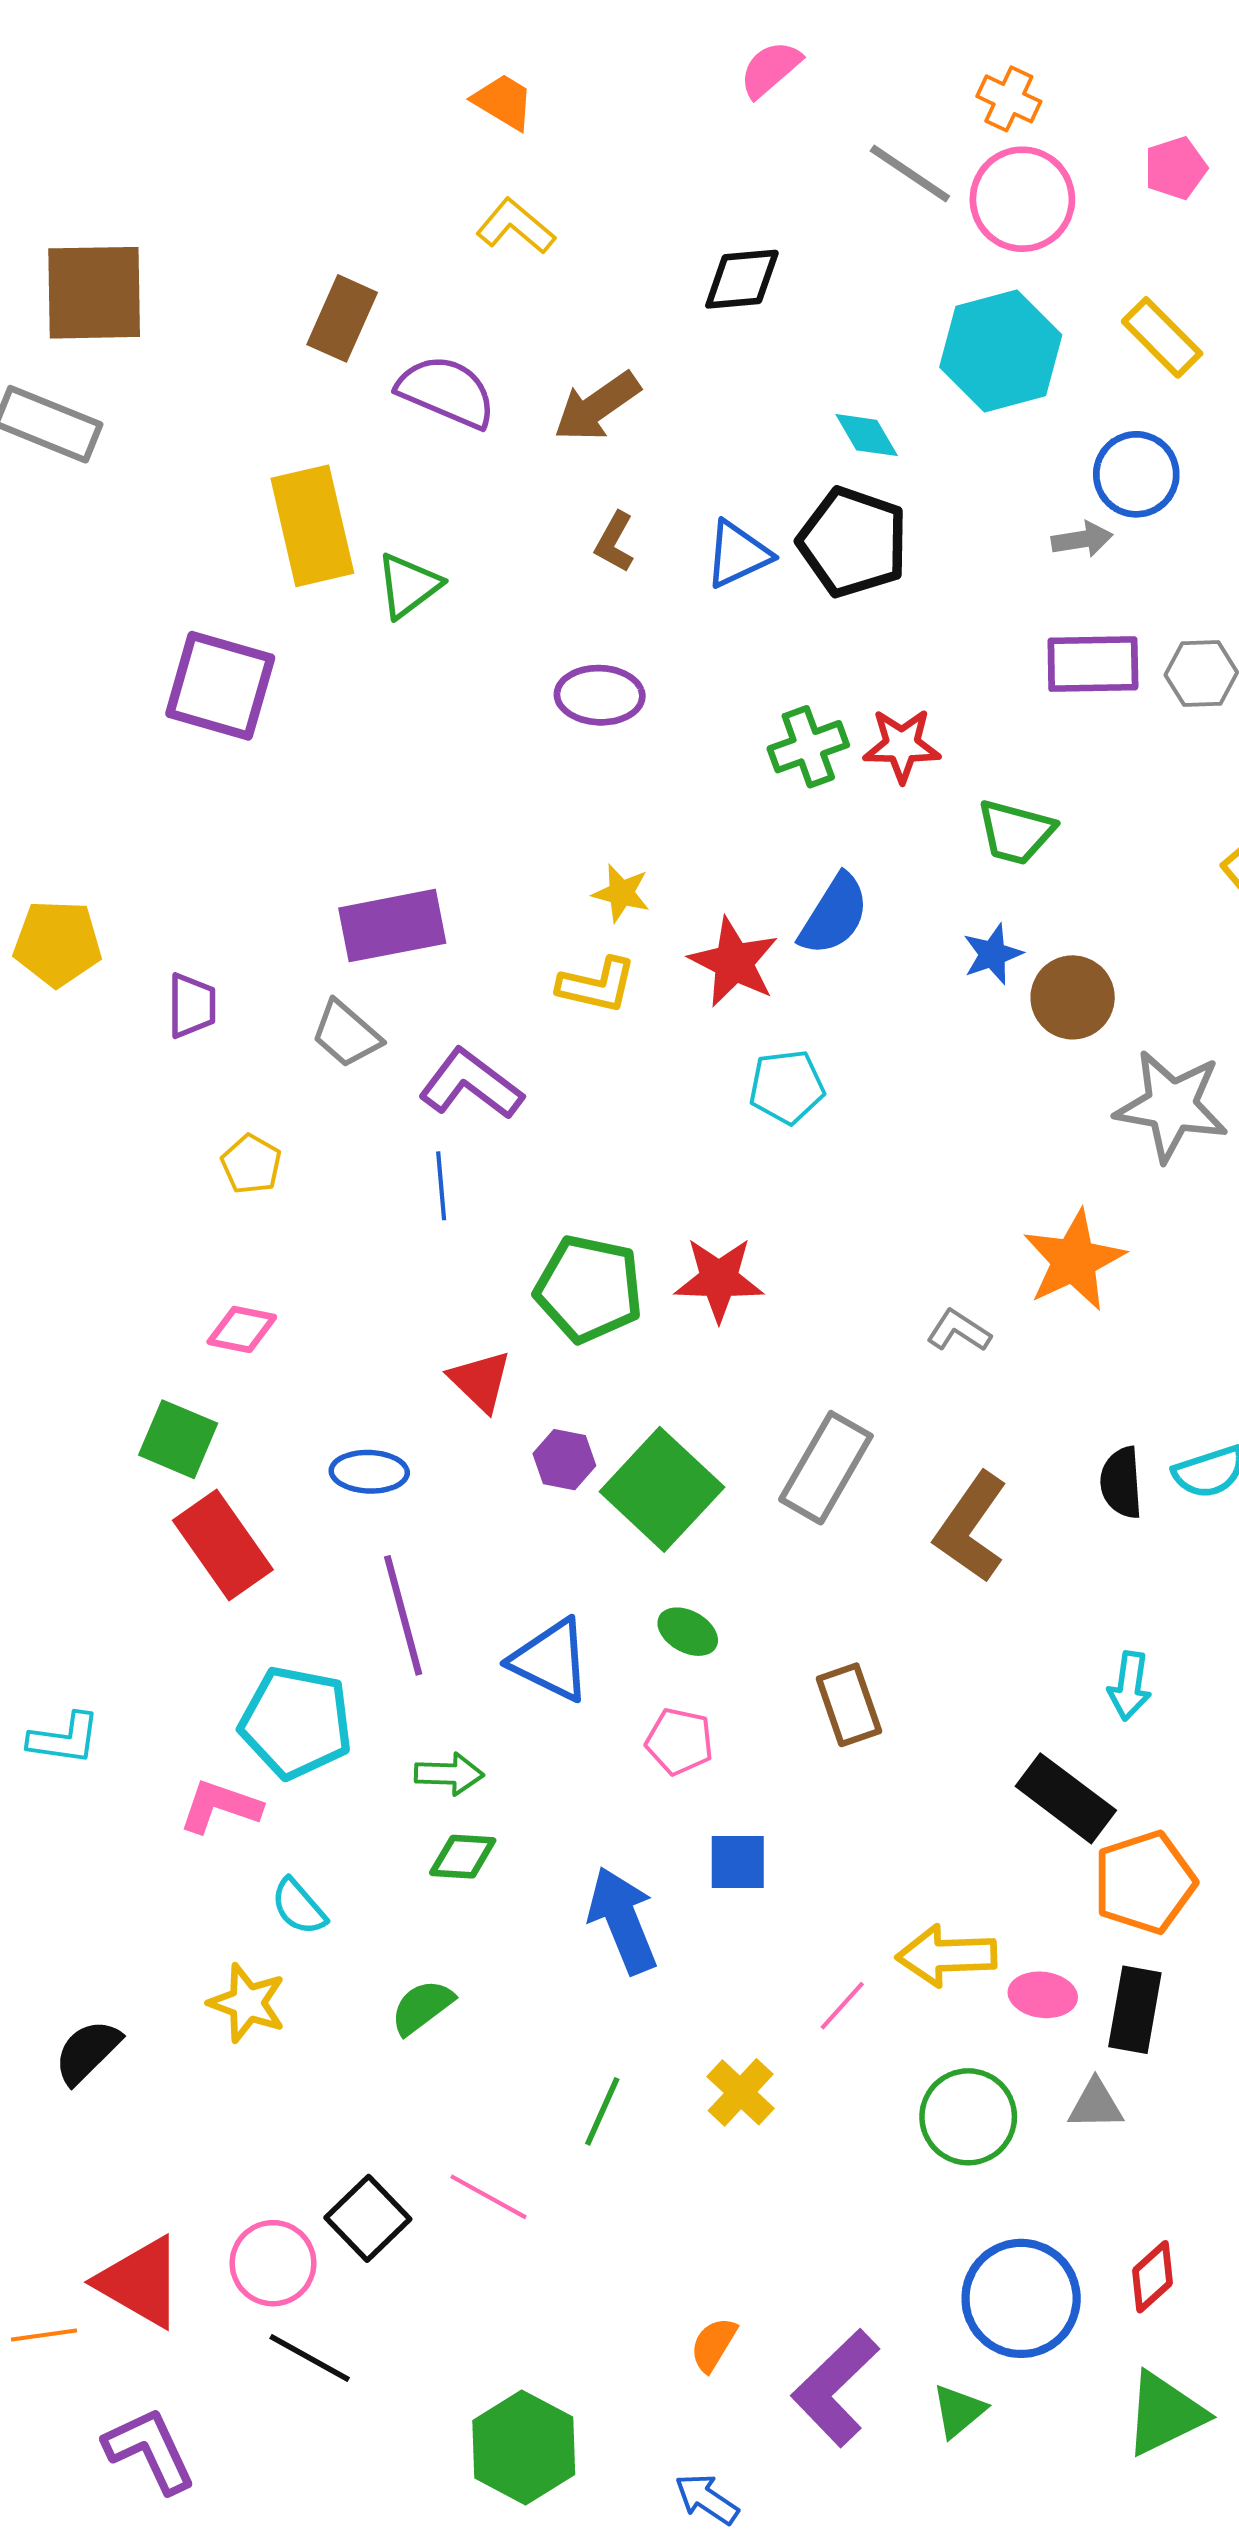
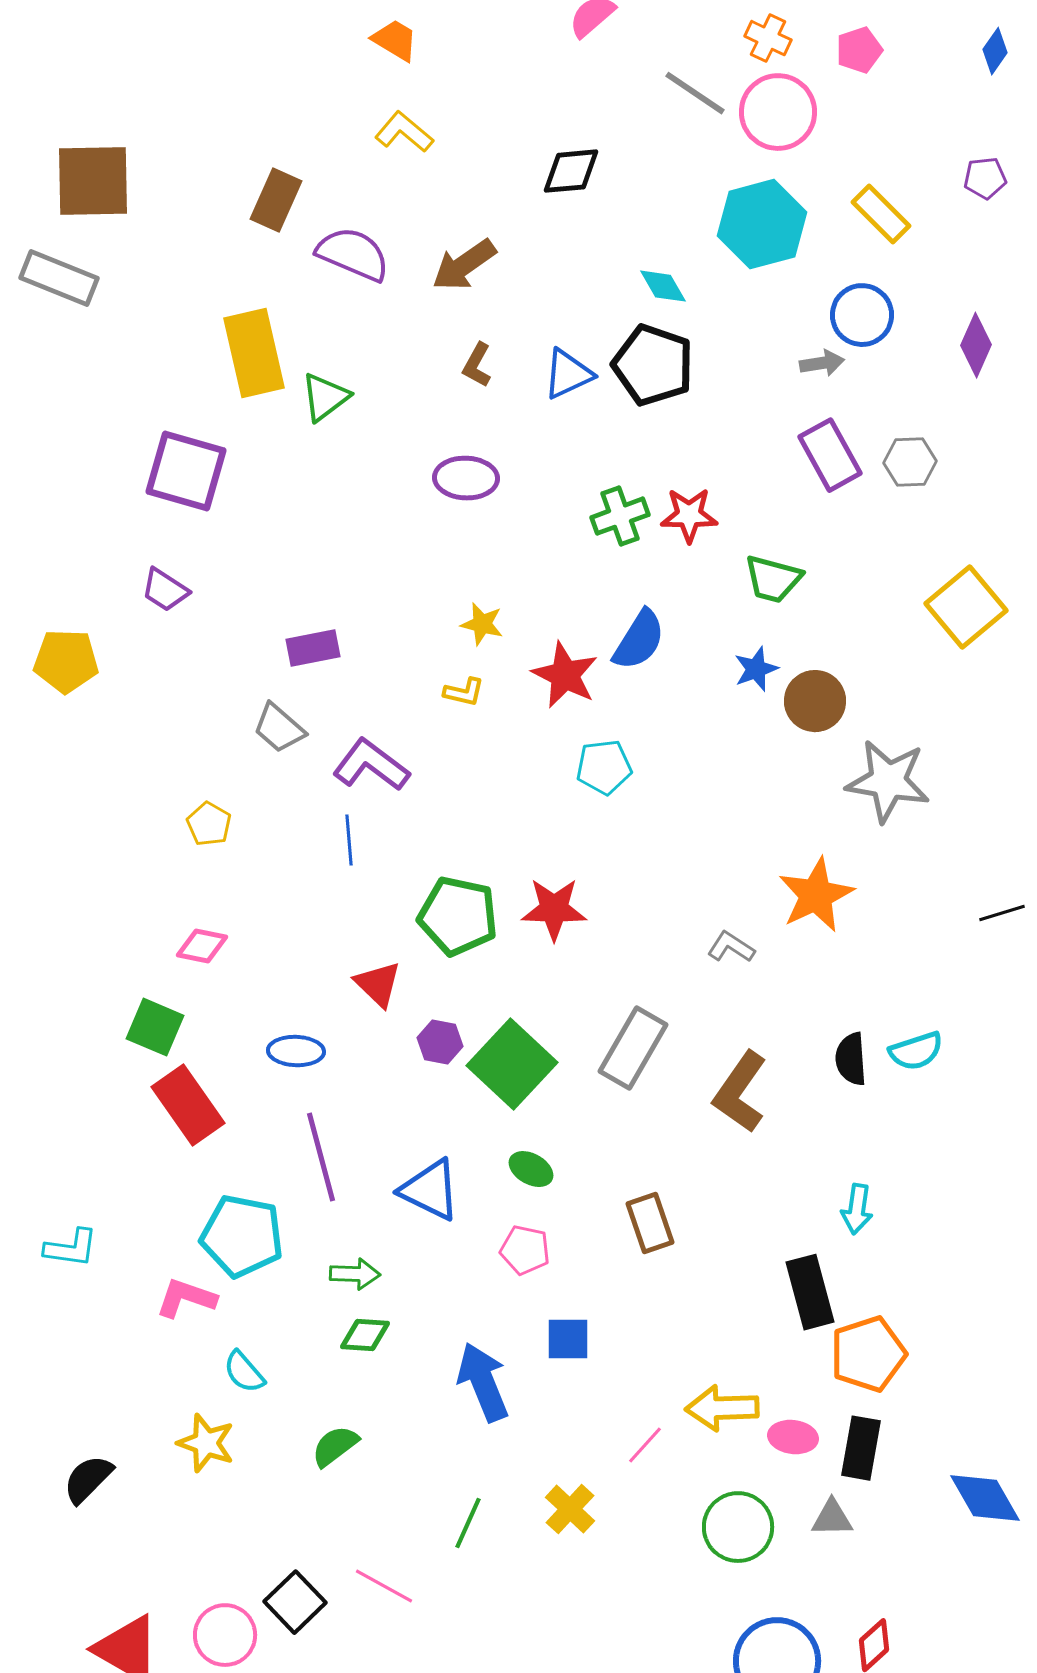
pink pentagon: (1176, 168) -> (859, 50), moved
purple rectangle: (1093, 664) -> (830, 455), turned 62
purple rectangle: (392, 926) -> (313, 648), size x0.7
yellow L-shape: (597, 985) -> (464, 692), size x0.7
purple trapezoid: (192, 1006) -> (165, 590), moved, turned 123
black rectangle: (1066, 1798) -> (810, 1292), turned 38

